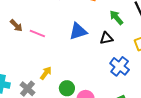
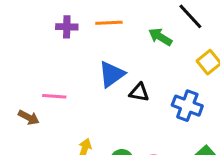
brown arrow: (16, 25) -> (29, 117), moved
black triangle: (106, 38) -> (139, 92), moved, turned 40

